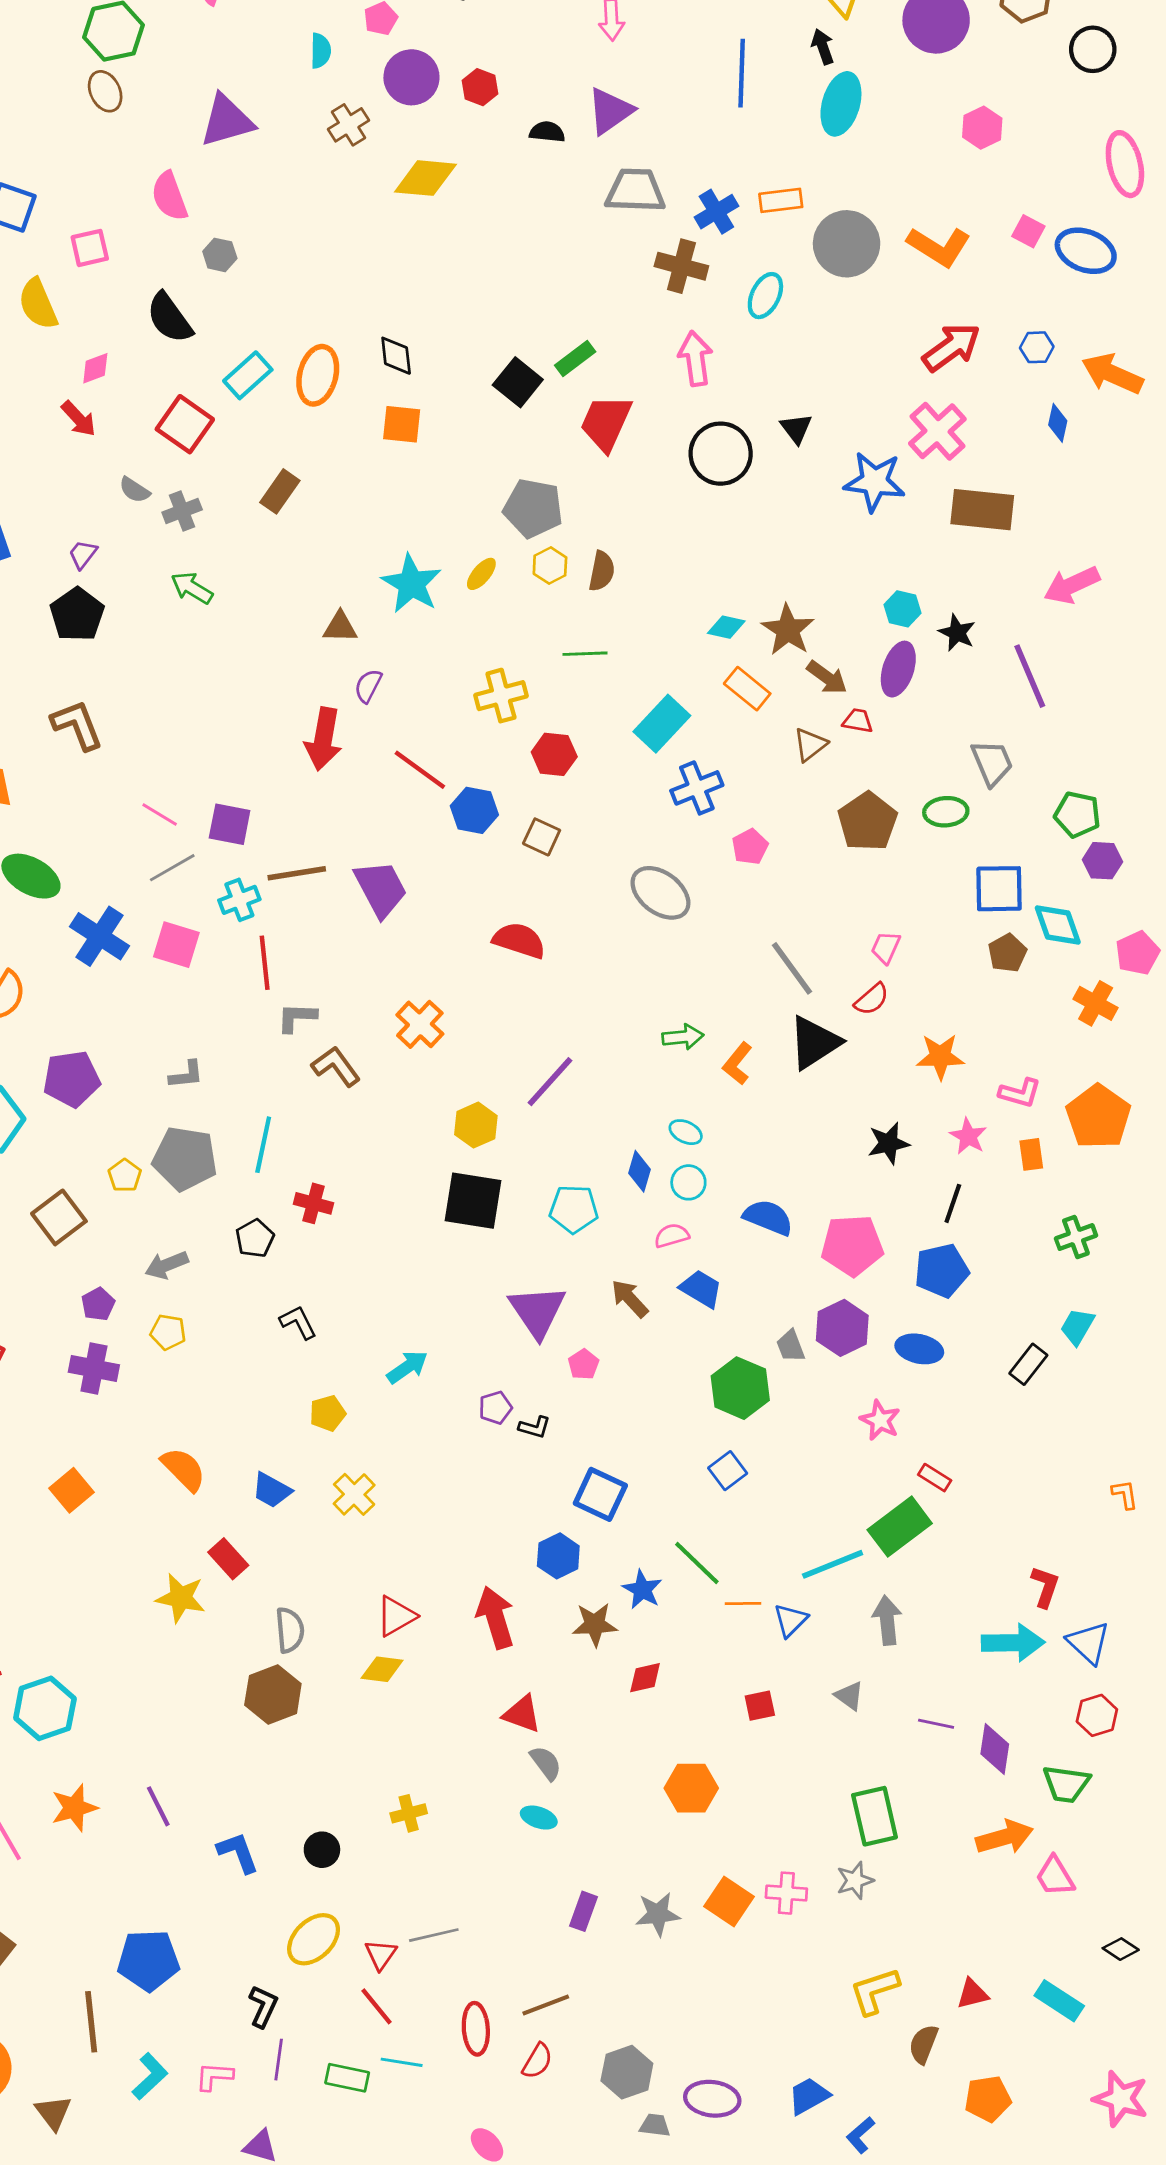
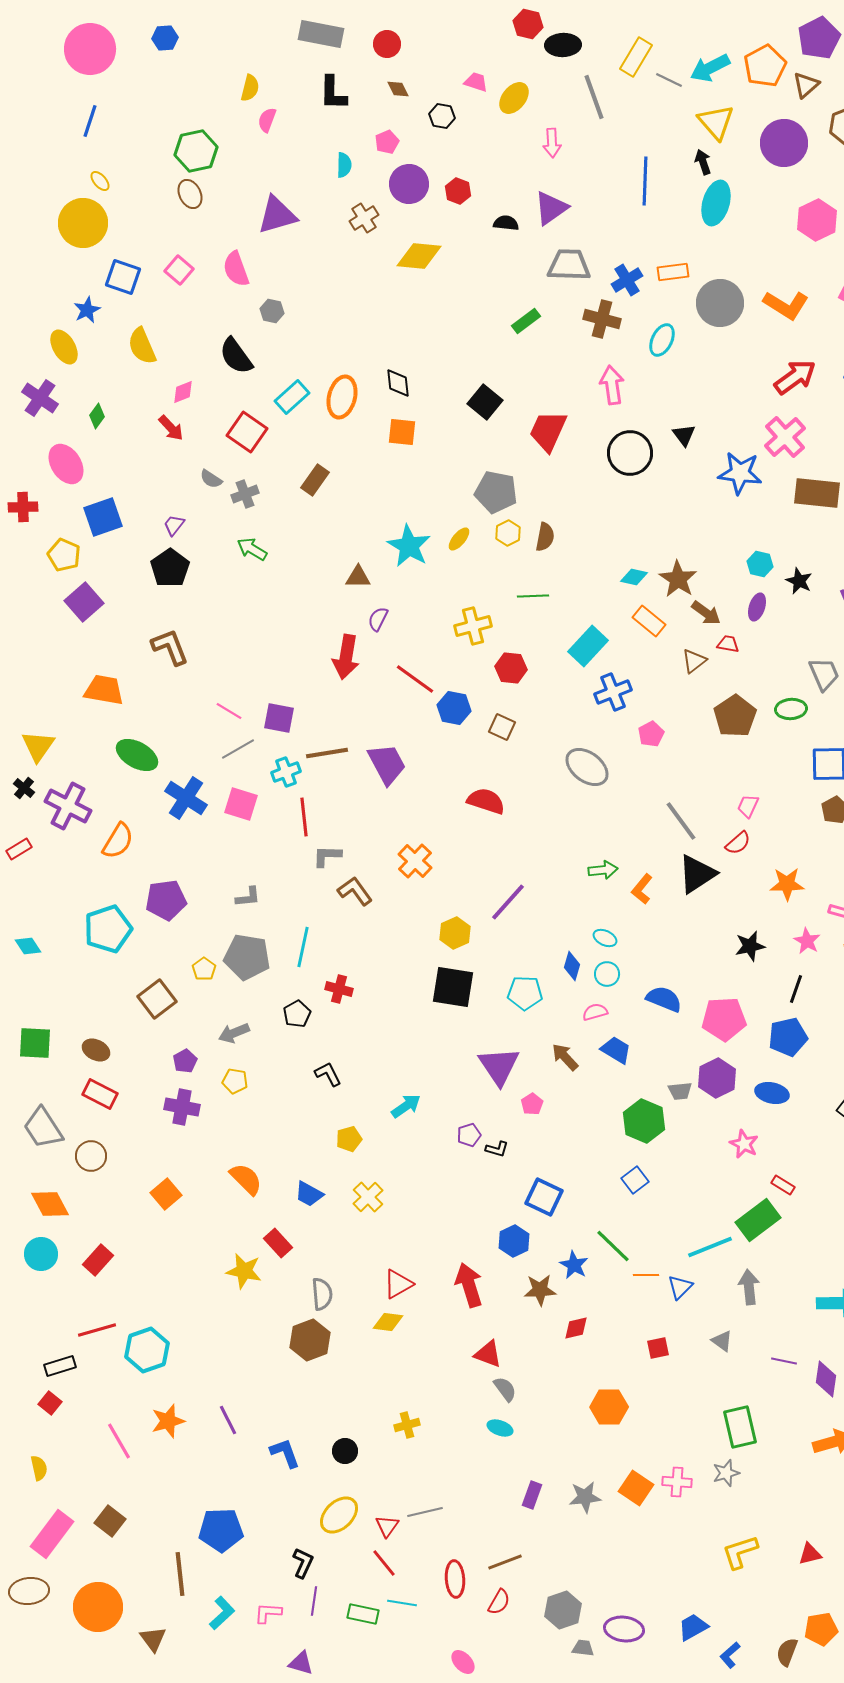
pink hexagon: (982, 128) -> (817, 220), size x1.4
pink square: (90, 248) -> (179, 270), moved, turned -36
green rectangle: (575, 358) -> (526, 321), moved
purple ellipse: (898, 669) -> (757, 607), size x0.7
gray trapezoid: (791, 1346) -> (680, 1091), turned -75
brown semicircle: (923, 2044) -> (787, 1652), moved

